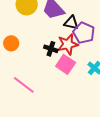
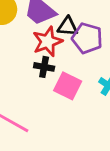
red star: (68, 44) -> (47, 42), moved

